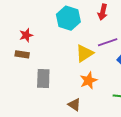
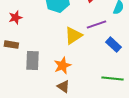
brown rectangle: (22, 54) -> (11, 45), moved
orange star: (89, 80) -> (62, 66), moved

